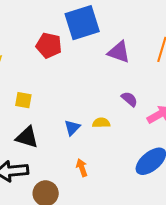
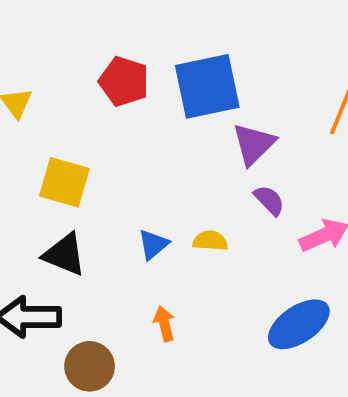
blue square: (82, 23) -> (207, 86), moved
purple triangle: (119, 52) -> (254, 144), moved, turned 50
yellow square: (23, 100) -> (64, 182), size x1.5

